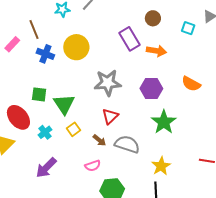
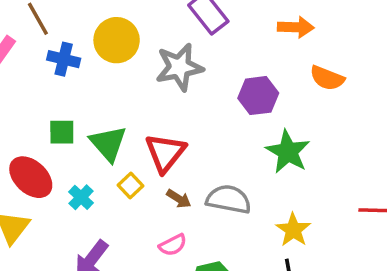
orange arrow: (156, 51) -> (296, 27), moved
gray star: (108, 83) -> (179, 67), moved
red triangle: (110, 116) -> (165, 153), moved, size x1.4

